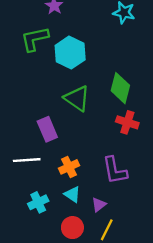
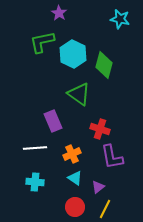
green diamond: (120, 88) -> (104, 65), moved
red cross: (127, 122) -> (100, 129), moved
cyan cross: (38, 202) -> (35, 182), moved, turned 30

